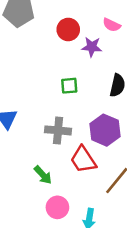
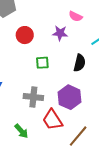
red circle: (68, 29) -> (25, 35), moved

